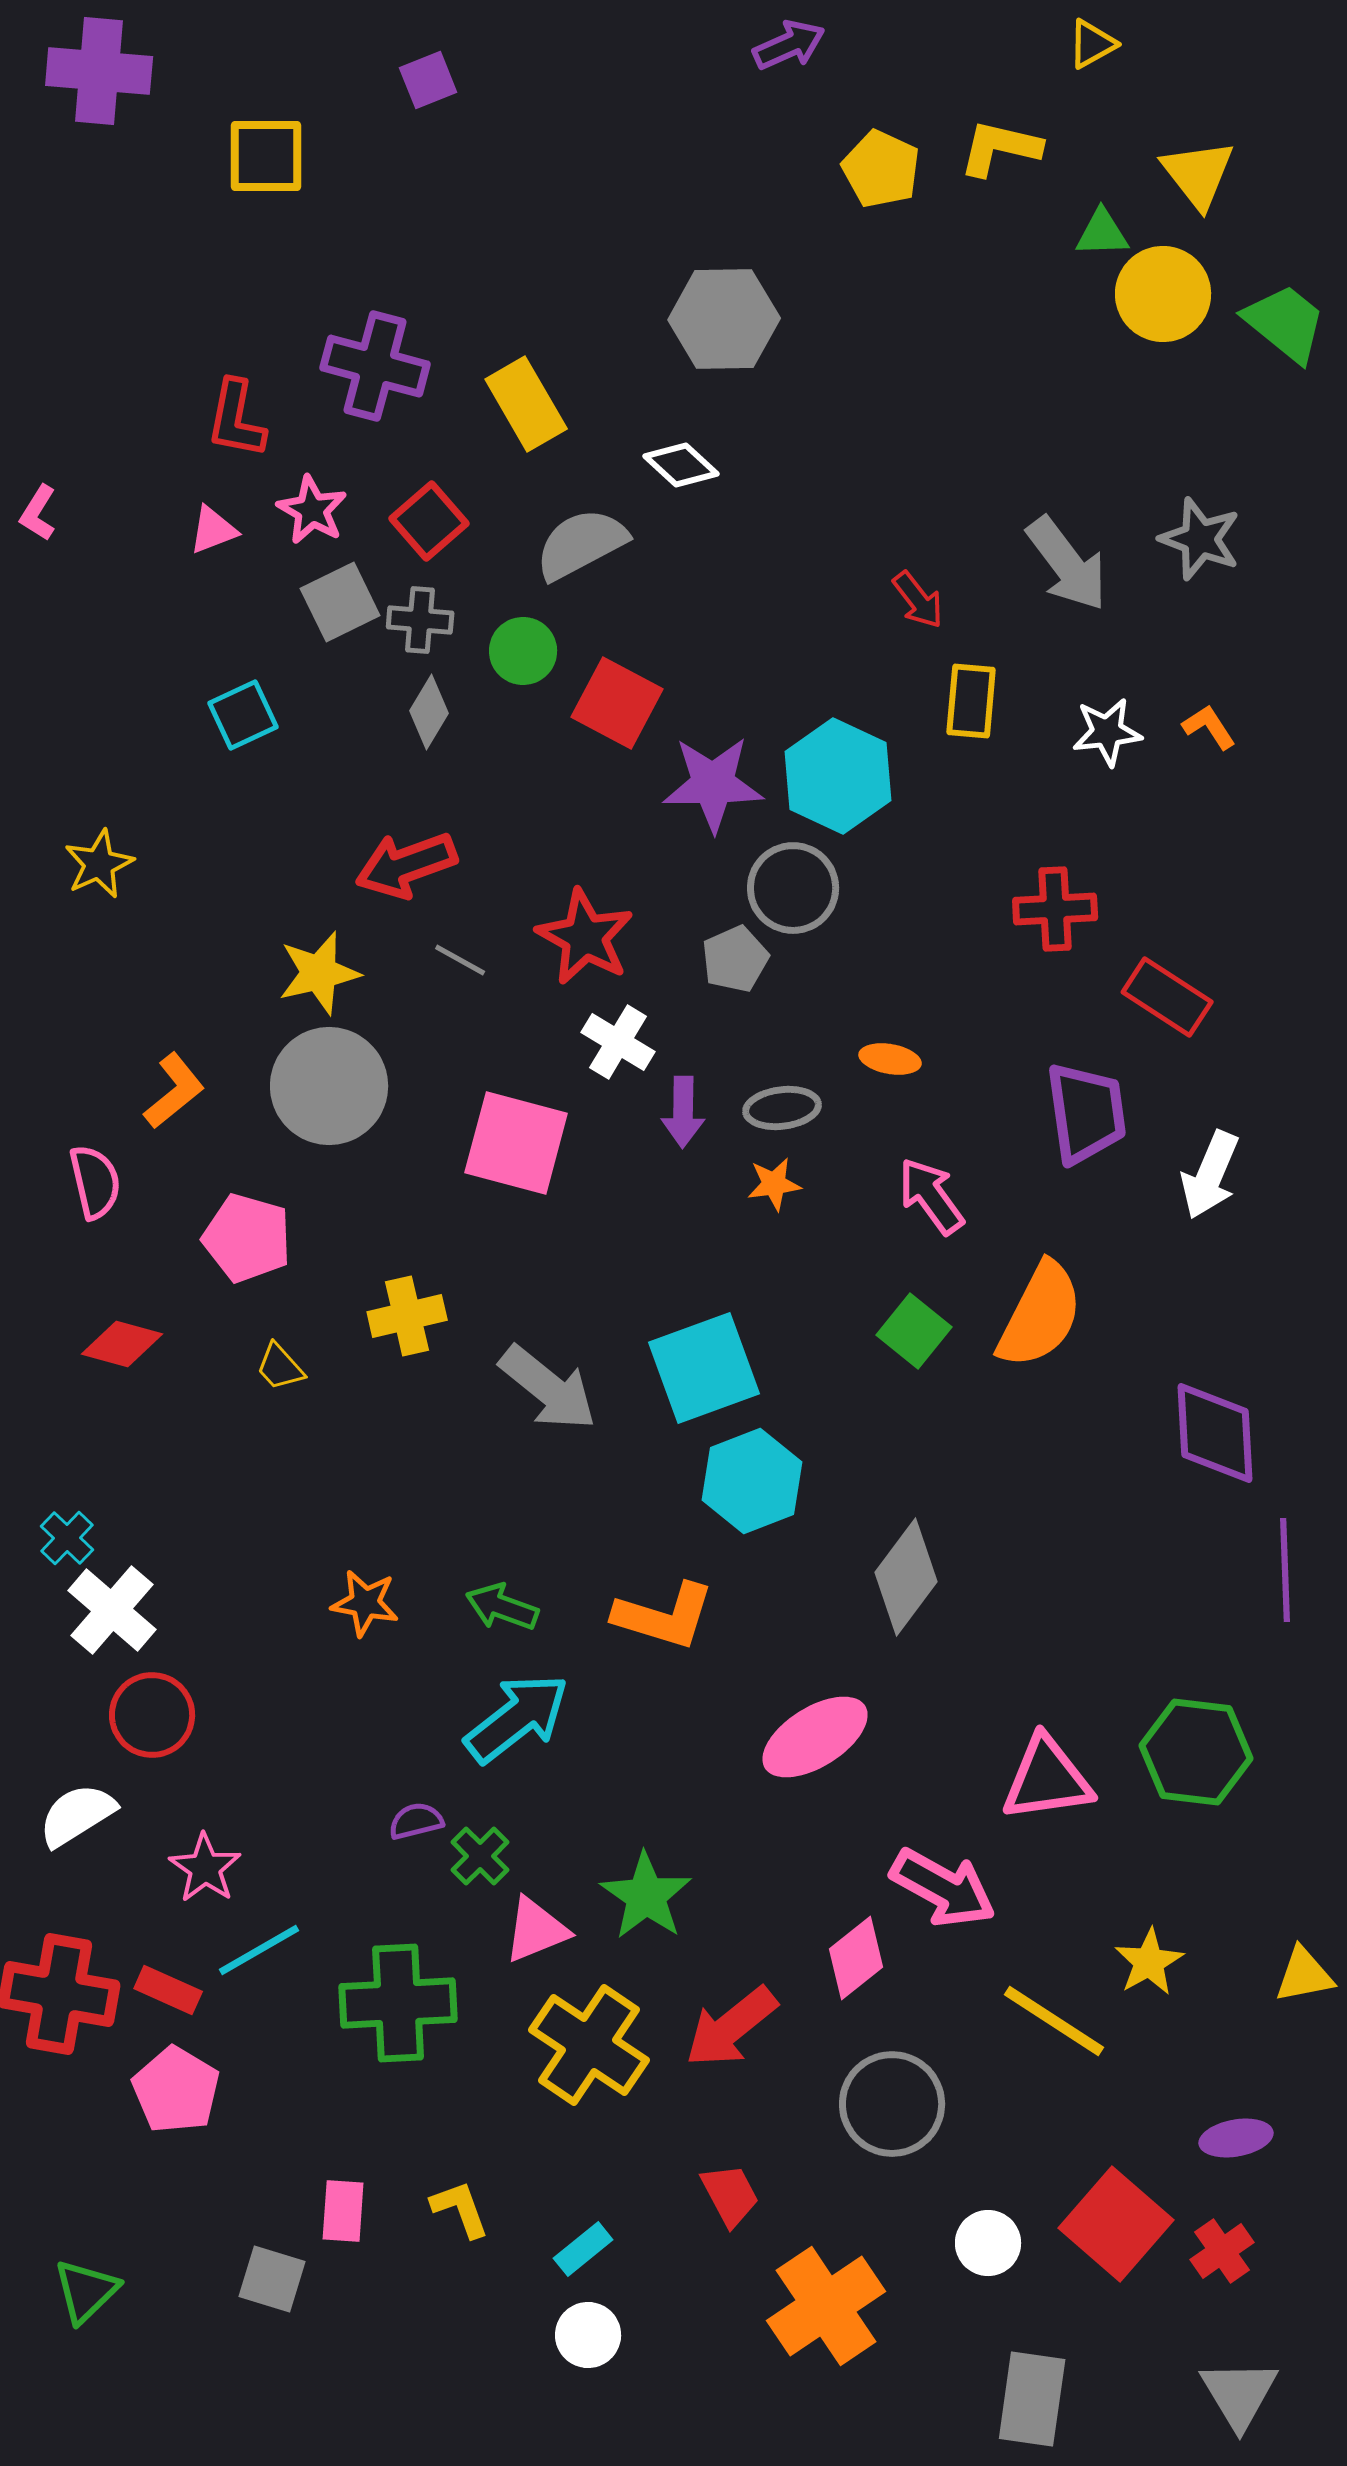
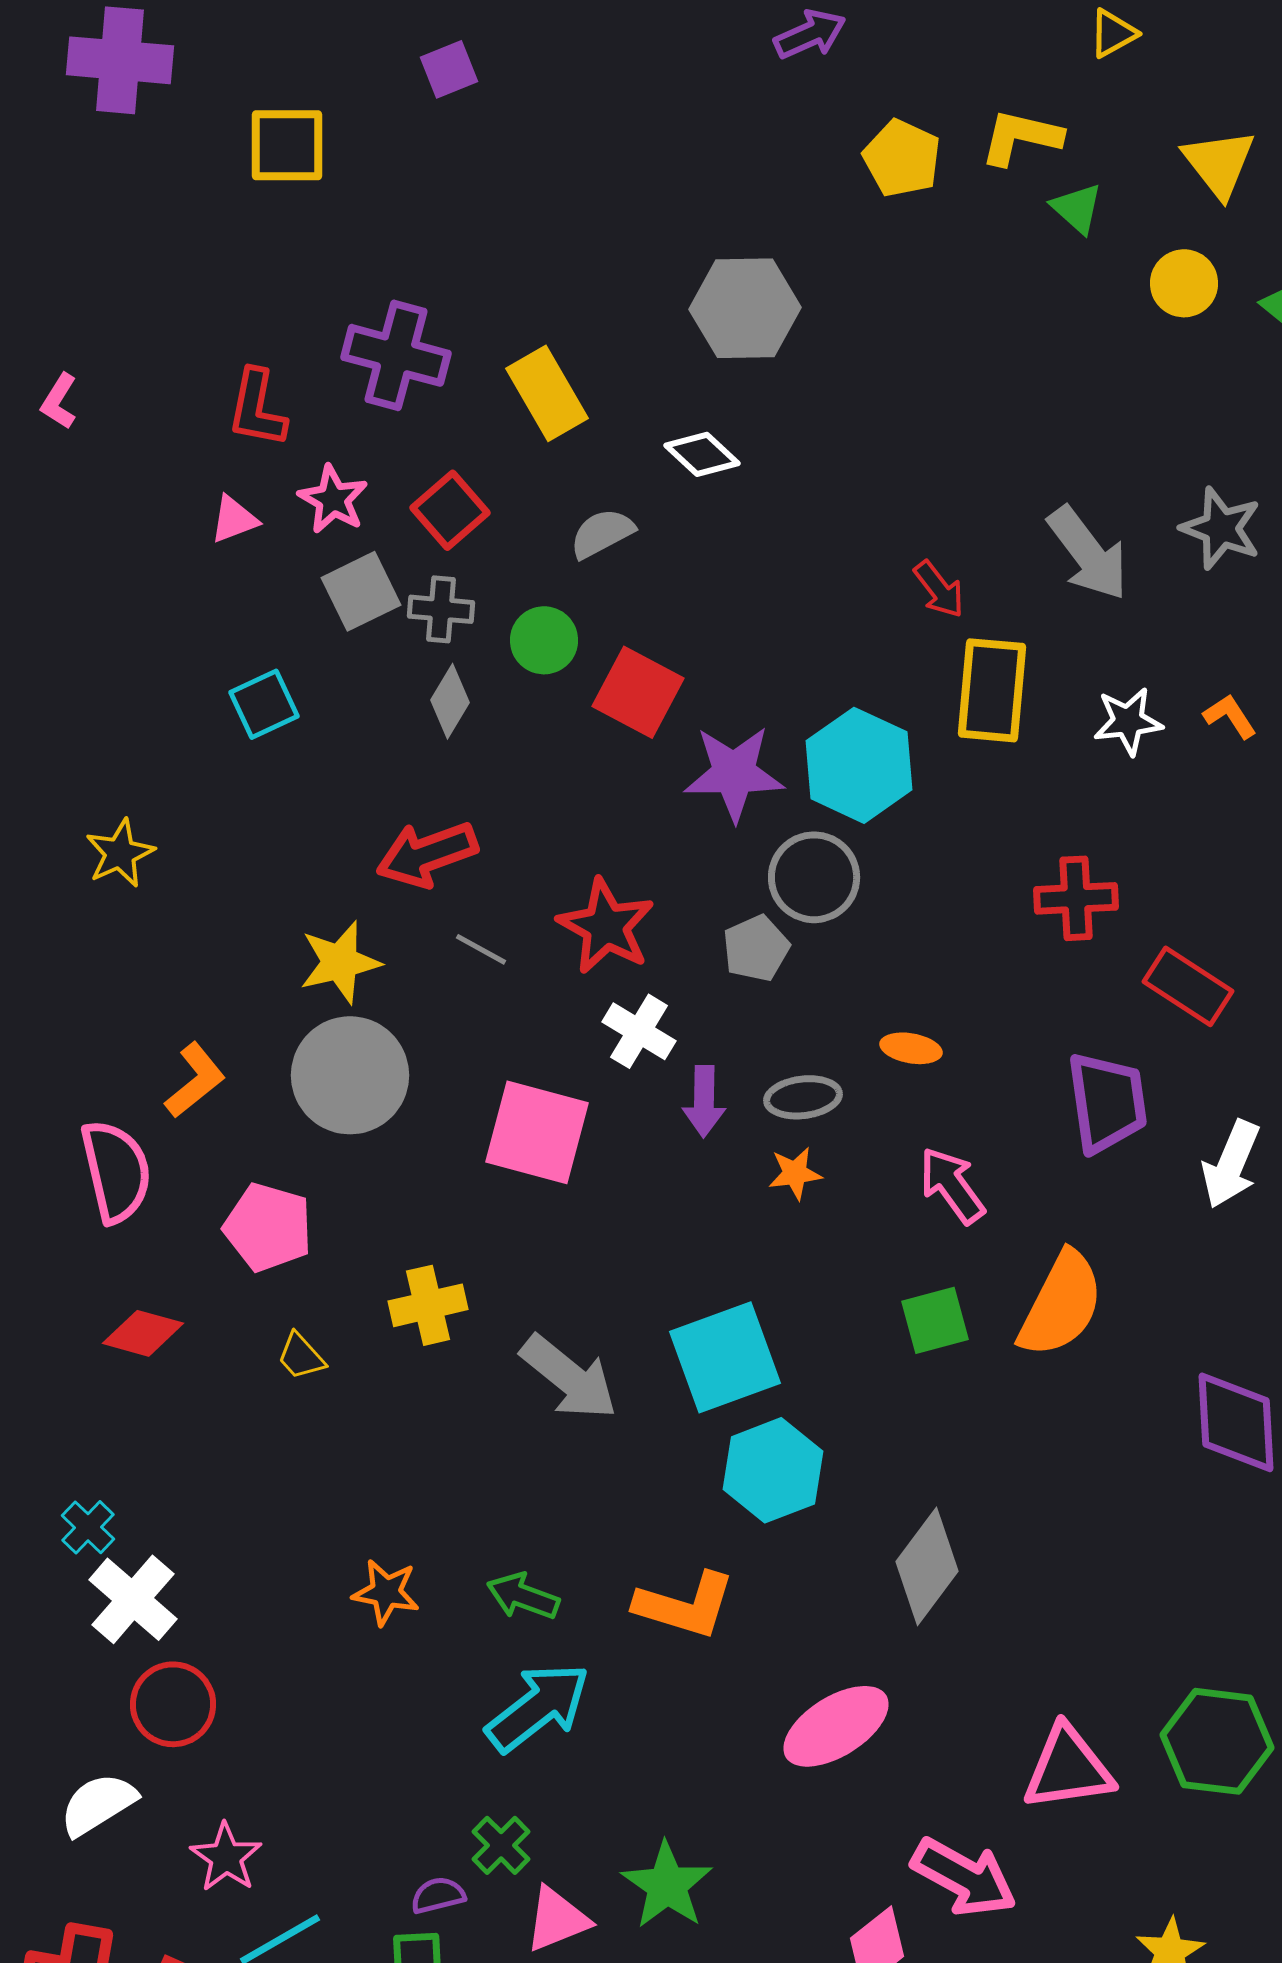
green triangle: (1102, 233) -> (1077, 208), moved, turned 44
yellow circle: (1163, 294) -> (1184, 283), size x0.7
pink L-shape: (38, 513) -> (59, 401), moved
gray semicircle: (581, 544) -> (602, 533), size x0.7
yellow rectangle: (971, 701) -> (992, 690), size x1.4
pink semicircle: (95, 1182) -> (116, 1171), size x1.4
green square: (914, 1331) -> (935, 1320), turned 36
purple semicircle: (416, 1821) -> (438, 1895), moved

